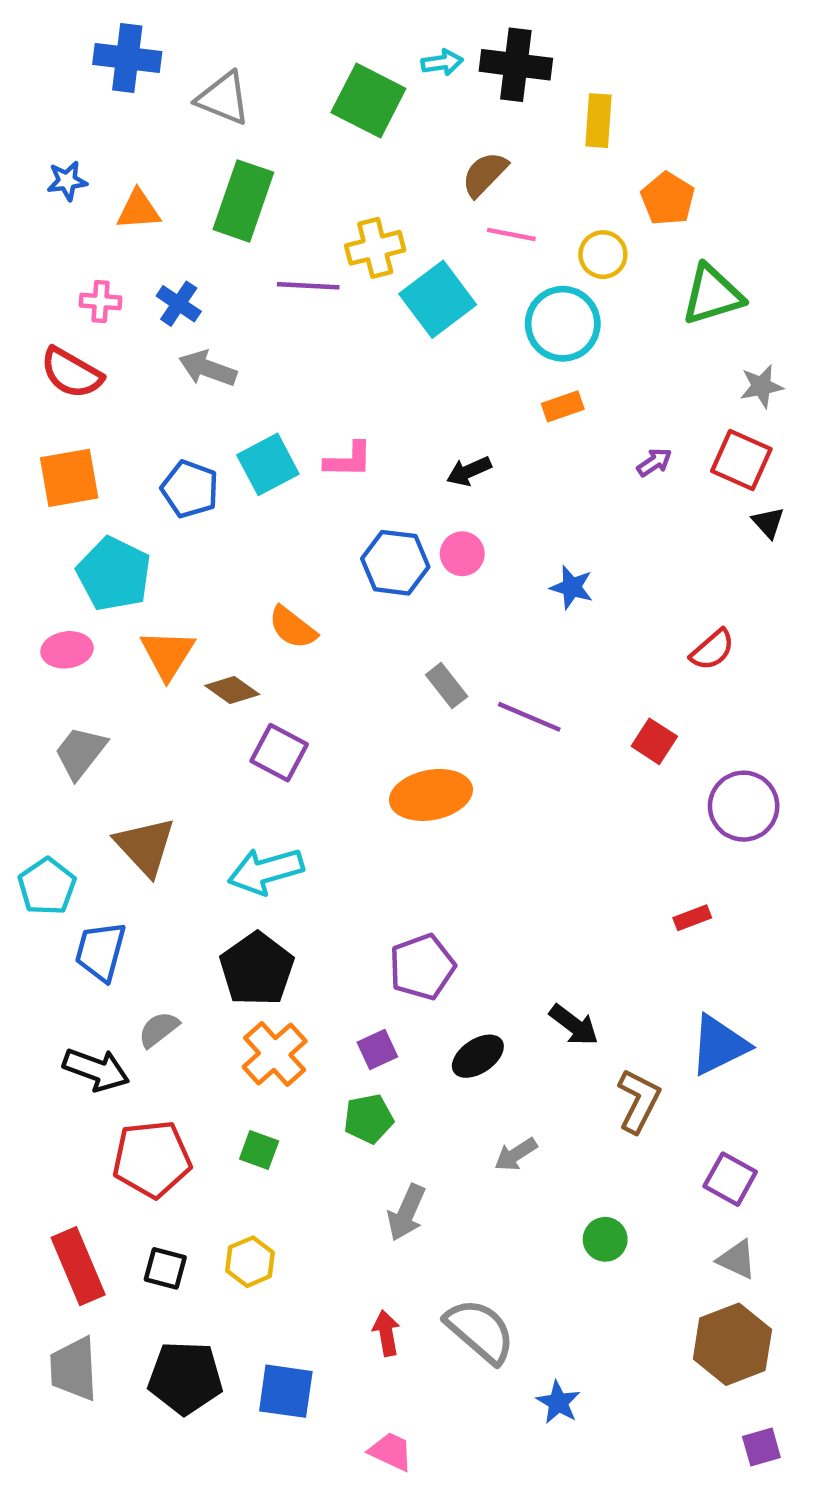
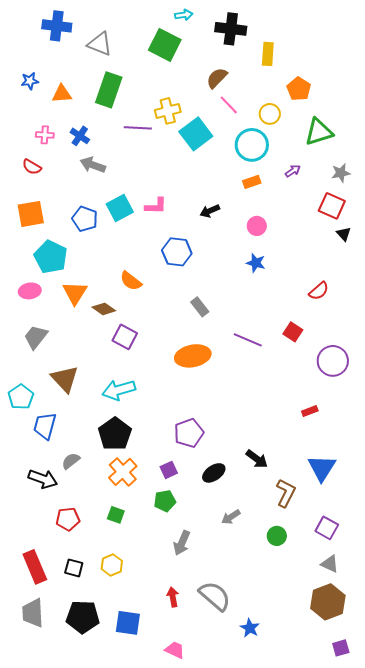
cyan arrow: (442, 63) -> (184, 15), moved
pink line: (511, 234) -> (229, 105), turned 35
red semicircle: (71, 373) -> (32, 167), size x0.7
purple arrow: (654, 462) -> (293, 171), moved
pink circle: (462, 554) -> (257, 226), moved
purple line: (529, 717) -> (248, 340), moved
blue triangle: (719, 1045) -> (322, 468), turned -32
red pentagon: (152, 1159) -> (68, 519), size x0.7
green circle: (605, 1239) -> (277, 536), moved

